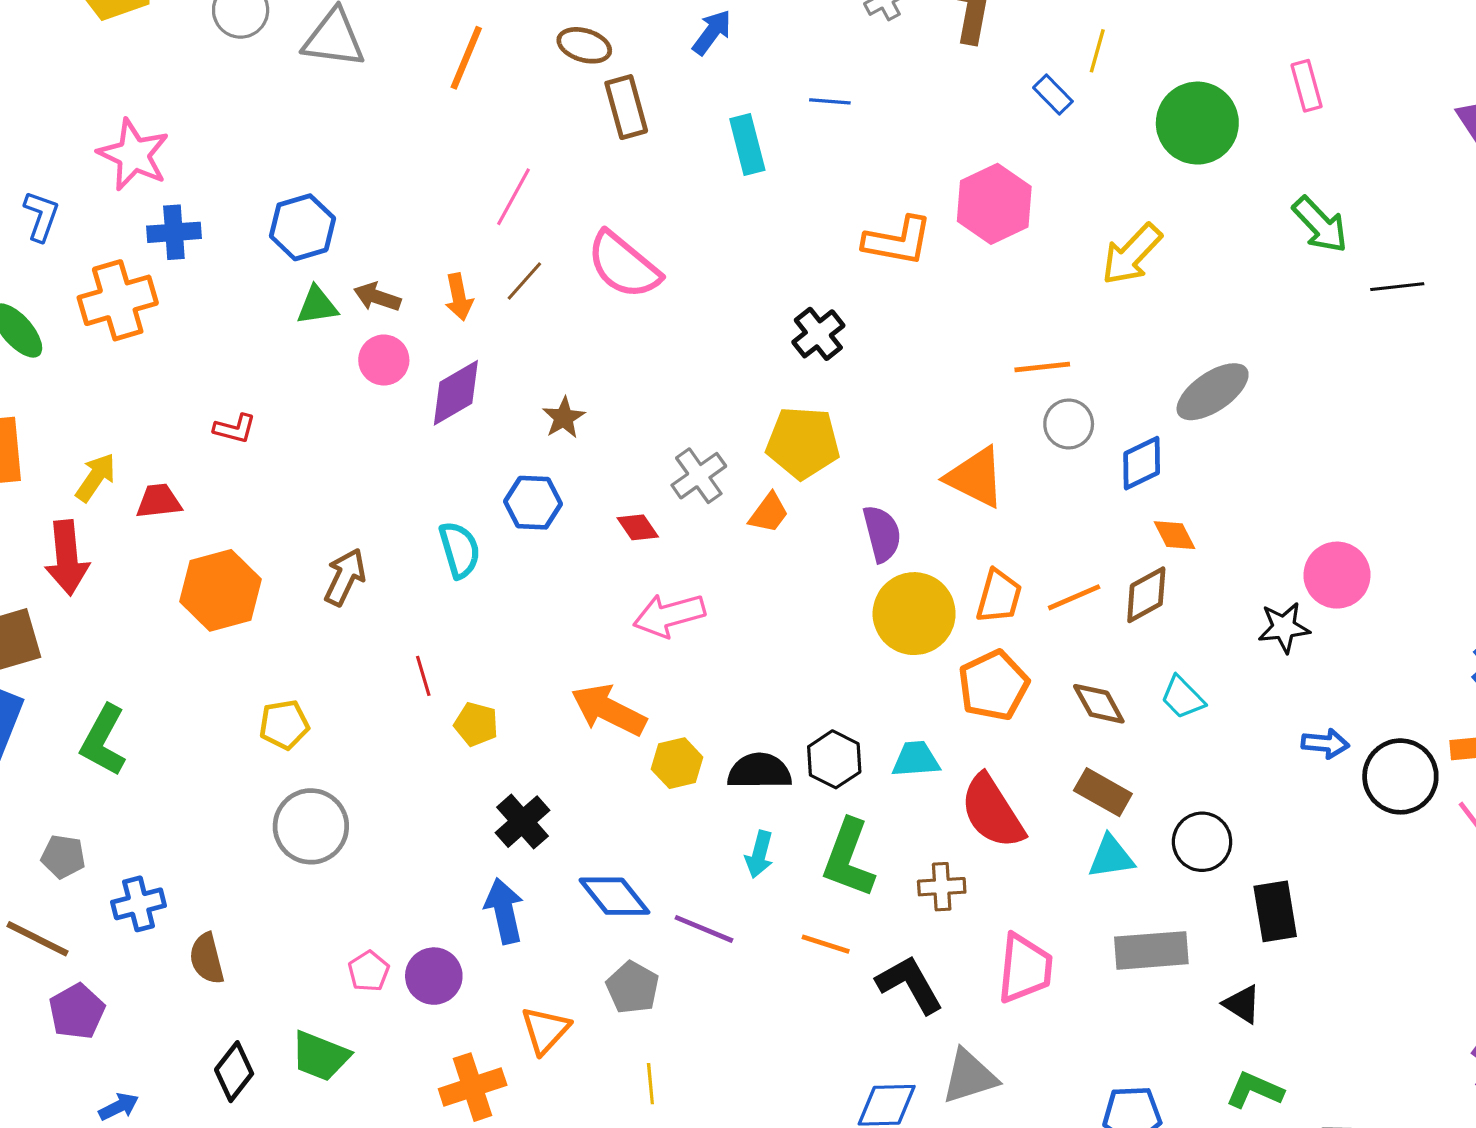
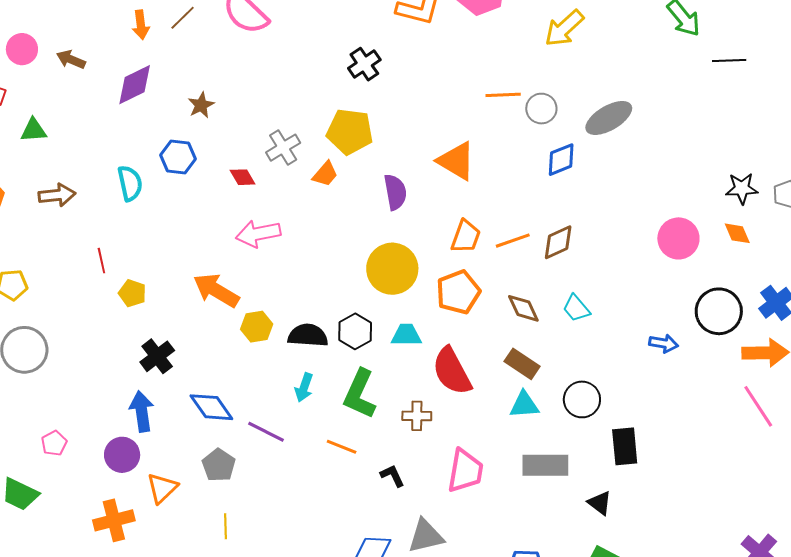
brown arrow: (377, 297) -> (71, 60), moved
green triangle: (317, 306) -> (33, 130), moved
pink circle: (384, 360) -> (22, 49), moved
gray circle: (1069, 424) -> (541, 109), moved
orange diamond: (1175, 535) -> (737, 233), moved
brown arrow: (345, 577) -> (57, 195), turned 54
yellow circle: (914, 614) -> (392, 269), moved
black star: (1284, 627) -> (742, 188), moved
black circle: (1400, 776) -> (719, 311), moved
purple circle: (434, 976) -> (122, 455), moved
black L-shape: (910, 984) -> (392, 476), size x0.6

